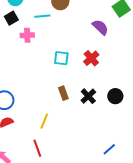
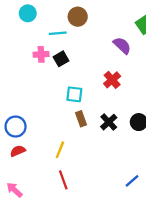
black square: (11, 18) -> (61, 59), moved
cyan square: (61, 58) -> (74, 94), moved
red line: (37, 148) -> (63, 180), moved

